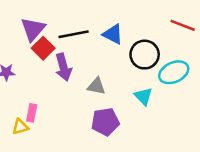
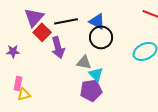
black circle: (145, 55) -> (101, 37), moved
cyan triangle: (143, 96) -> (96, 74), moved
pink rectangle: (32, 113) -> (18, 83), moved

